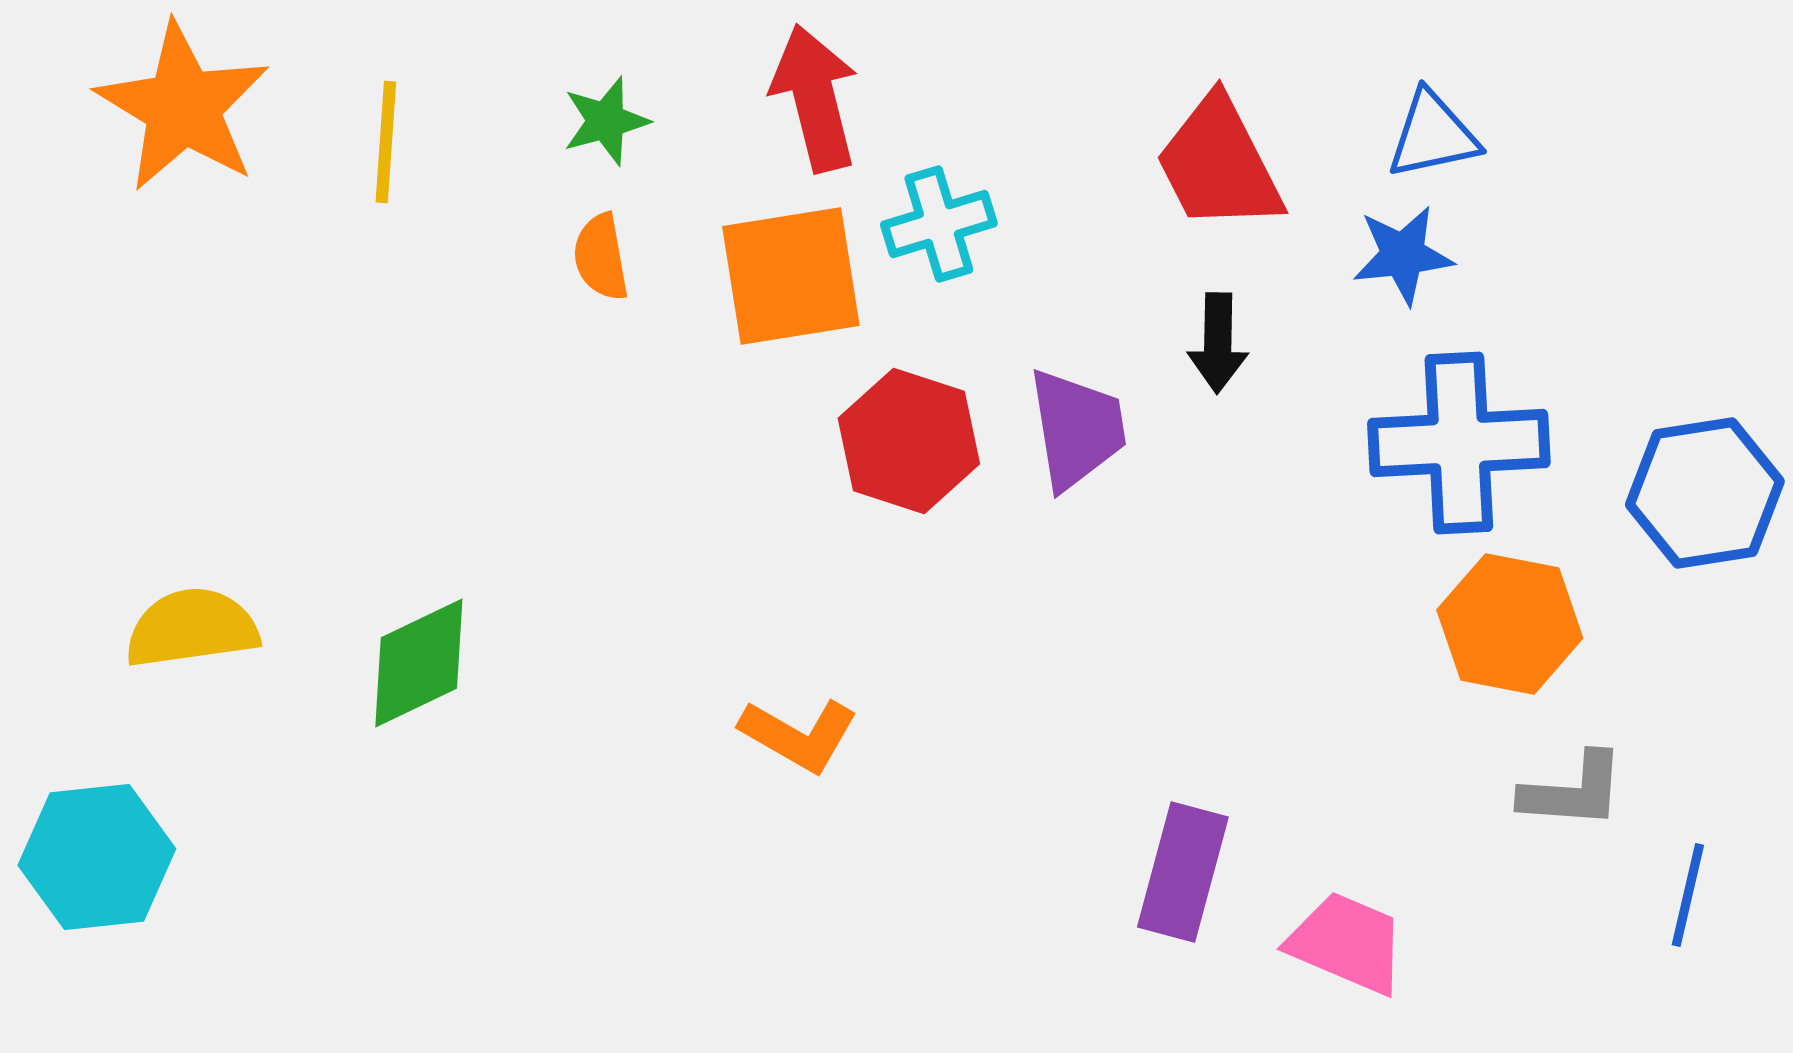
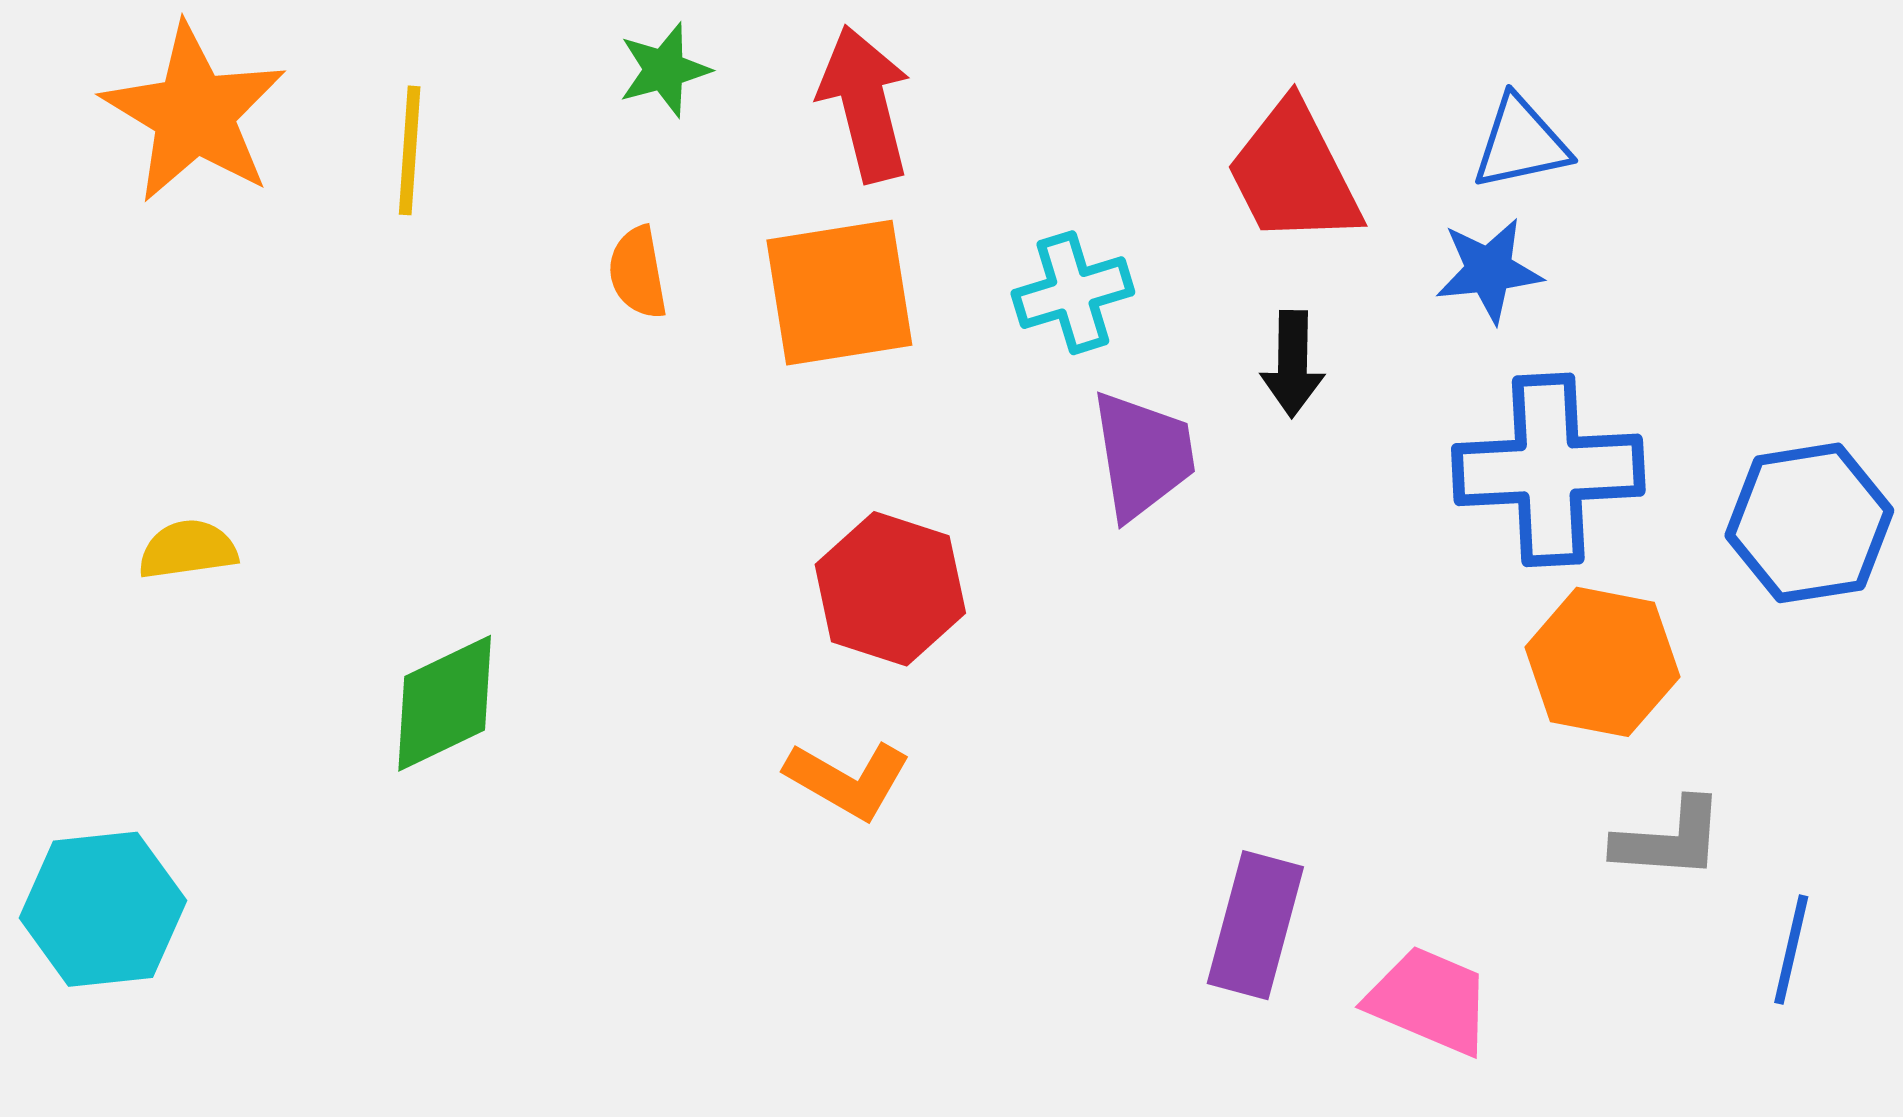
green star: (606, 121) -> (664, 70), moved
cyan cross: (939, 224) -> (1073, 293), moved
red hexagon: (909, 441) -> (890, 589), moved
yellow semicircle: (192, 628) -> (188, 549), moved, size x0.7

